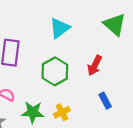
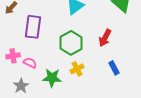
yellow cross: (62, 112) -> (77, 69), moved

